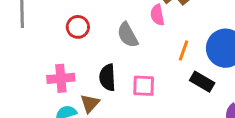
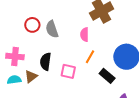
pink semicircle: (157, 15) -> (84, 35), moved
gray semicircle: (128, 35) -> (52, 29), moved
orange line: (184, 50) -> (90, 57), moved

